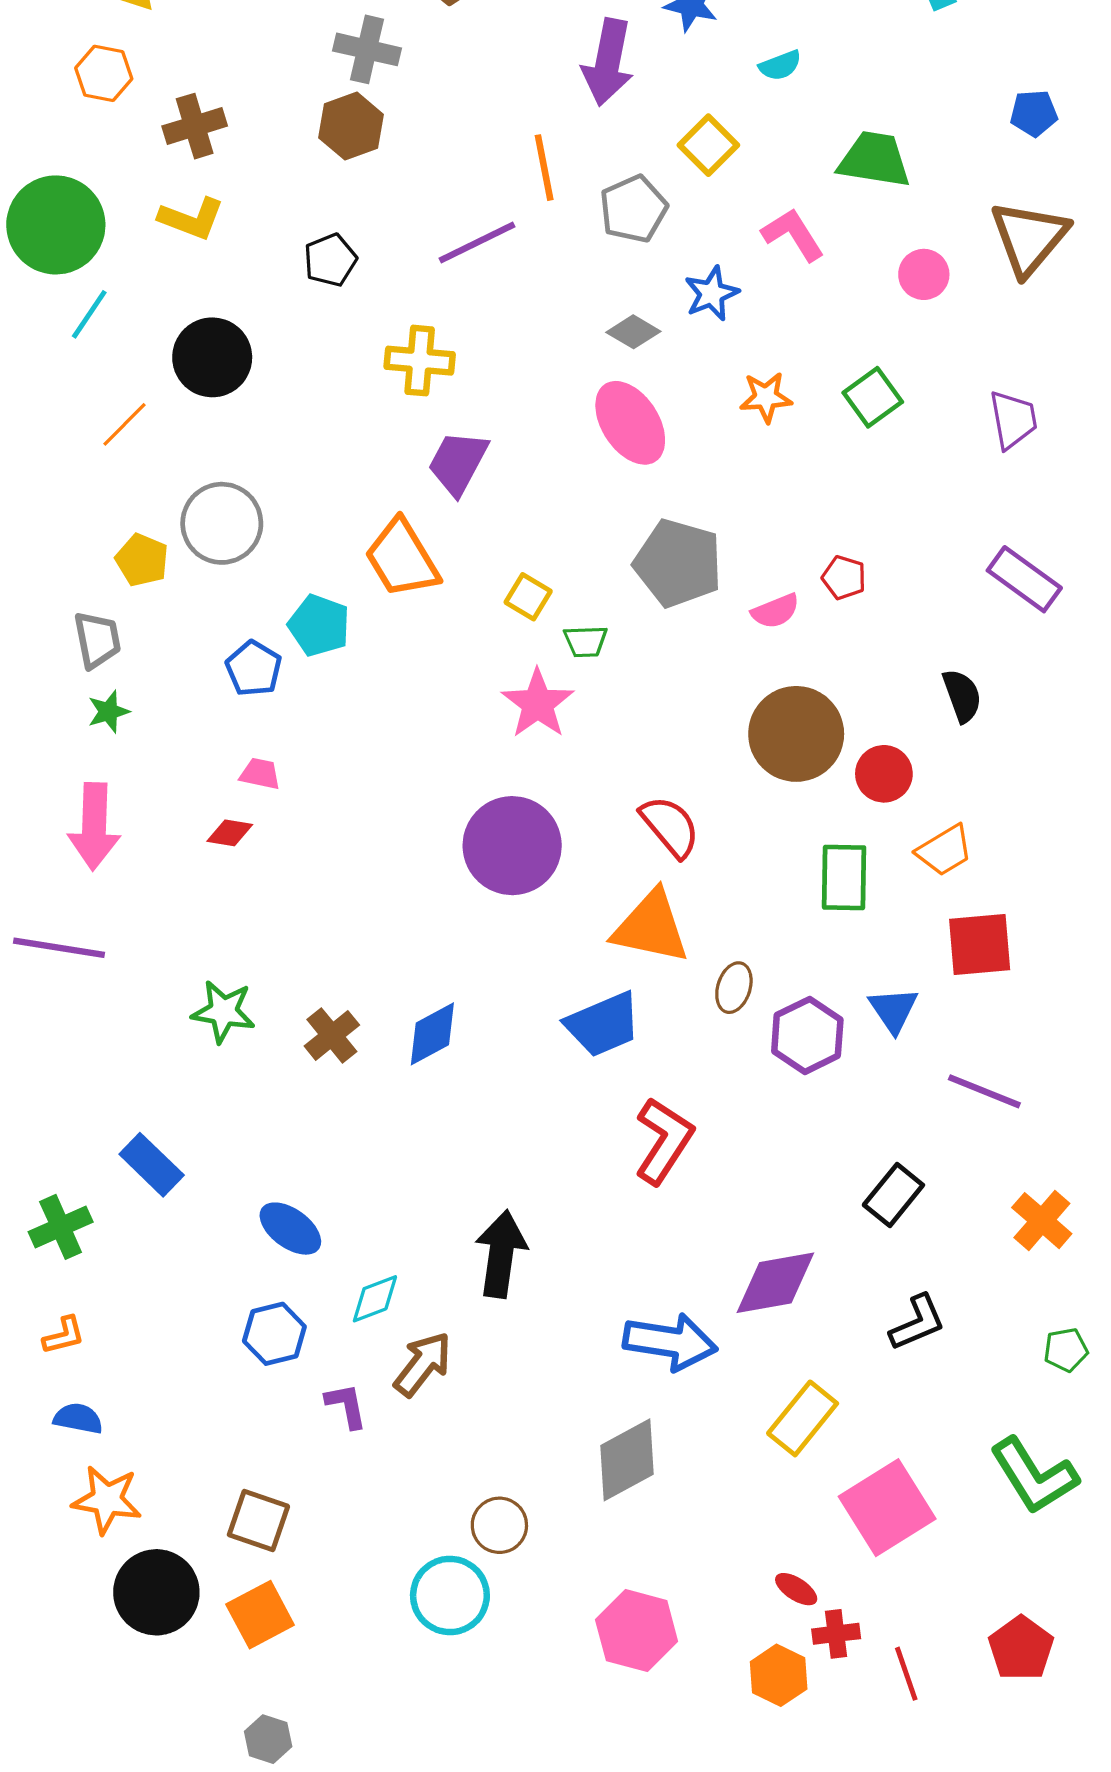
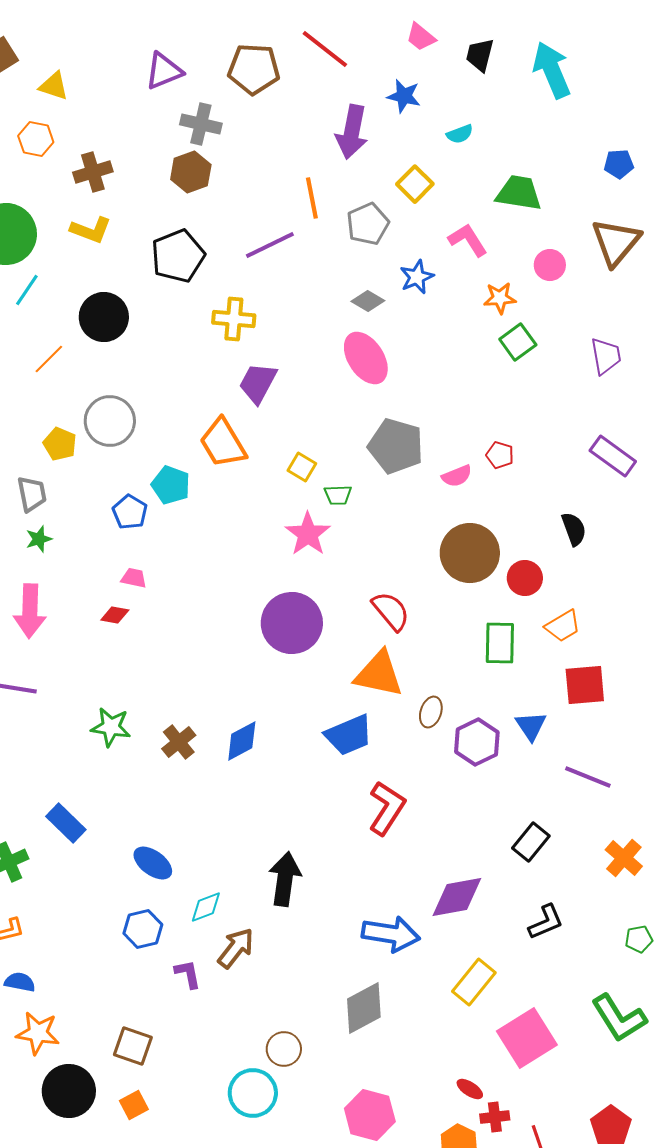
black pentagon: (330, 260) -> (178, 256), size x1.6
orange star: (766, 397) -> (500, 298), moved
orange square: (260, 1615) -> (134, 1105), size x0.7

